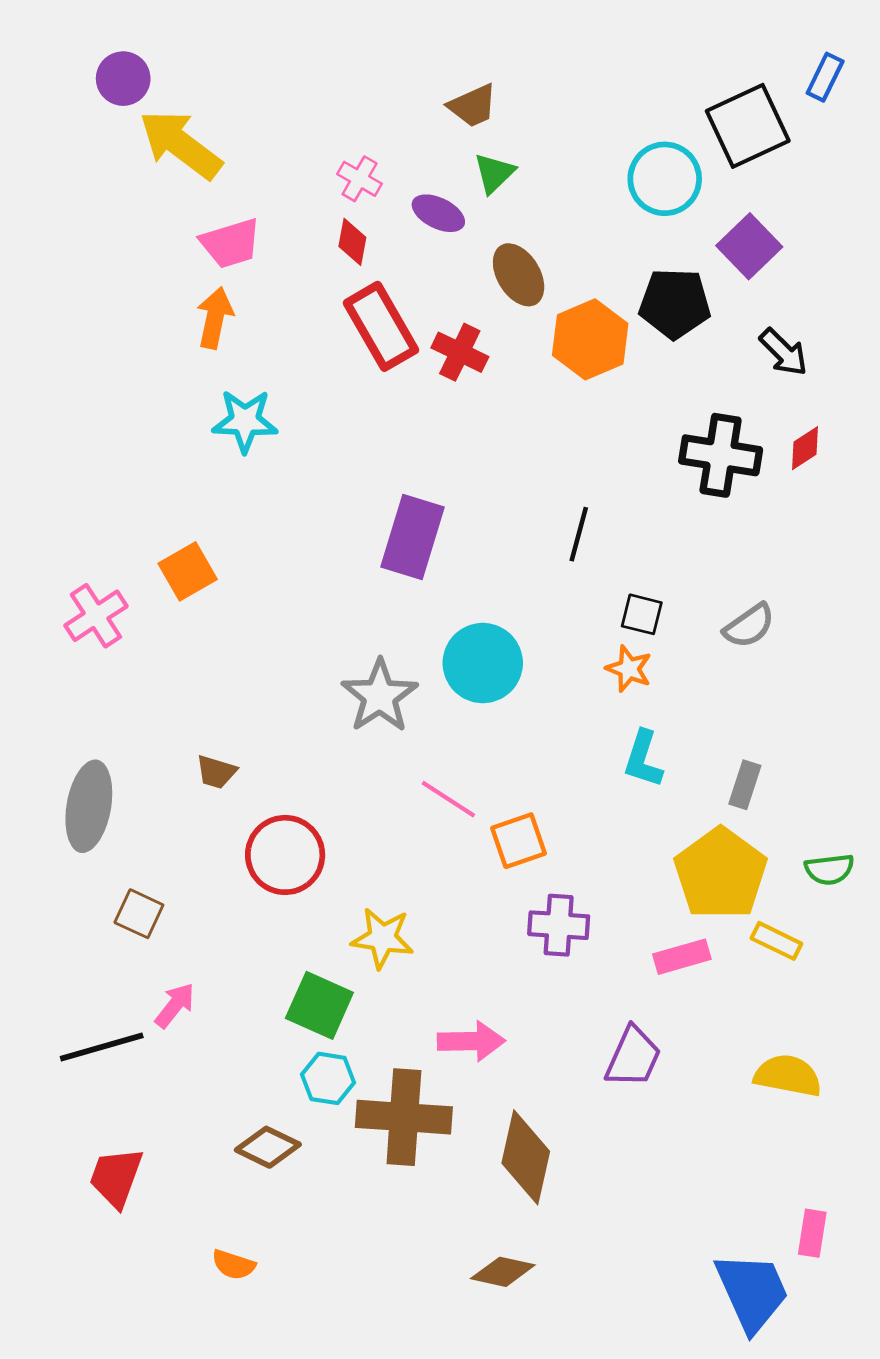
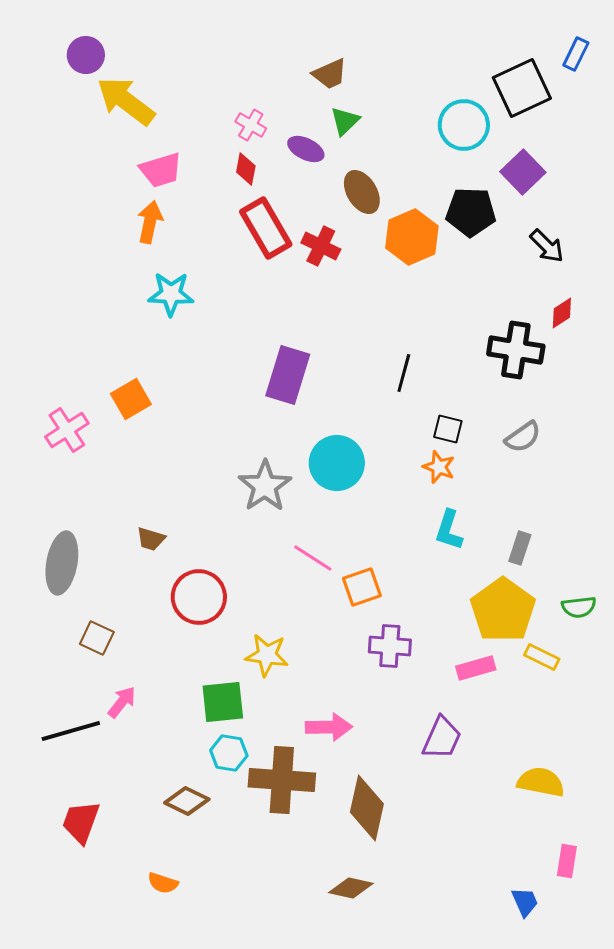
black cross: (721, 455) -> (516, 350), moved
green square: (319, 1005) -> (223, 702), turned -30
yellow semicircle: (788, 1076) -> (541, 782), moved
blue trapezoid: (752, 1292) -> (525, 902), size x0.5

